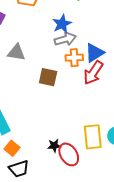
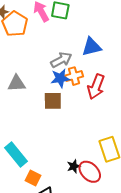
blue star: (62, 24) -> (60, 78), moved, turned 30
blue triangle: (94, 53) -> (92, 47), moved, turned 30

